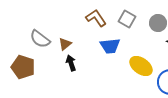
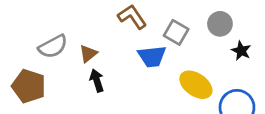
gray square: (127, 19) -> (176, 32), moved
gray semicircle: (40, 39) -> (53, 46), turned -65

